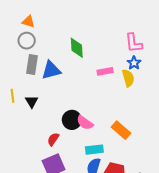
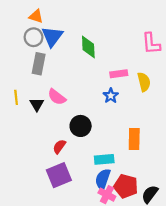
blue star: (134, 63) -> (111, 96), moved
blue triangle: (51, 70) -> (52, 36), moved, turned -40
pink semicircle: (85, 123) -> (57, 97), moved
orange rectangle: (121, 130) -> (134, 139), turned 48

